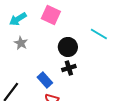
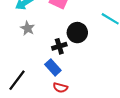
black cross: (69, 68) -> (59, 46), moved

